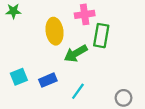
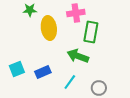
green star: (13, 11) -> (30, 10), moved
green arrow: (76, 53) -> (78, 56), moved, turned 50
gray circle: (124, 98) -> (99, 88), moved

